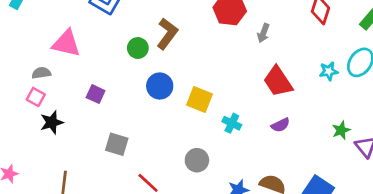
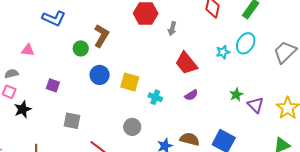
pink triangle: (66, 43) -> (28, 50), size x0.6

